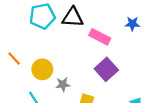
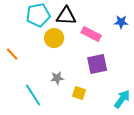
yellow circle: (42, 69) -> (54, 38), moved
purple square: (106, 69) -> (97, 64), turned 30

